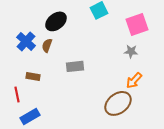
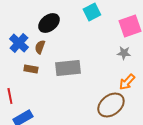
gray rectangle: (75, 66) -> (68, 68), size x1.4
brown rectangle: (33, 76) -> (31, 69), moved

